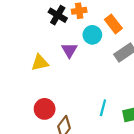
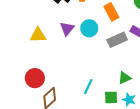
cyan circle: (92, 35) -> (89, 28), moved

